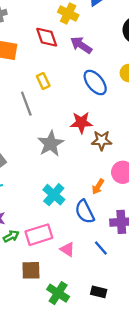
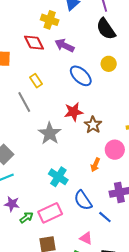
brown star: (102, 140) -> (93, 125), turned -30
blue semicircle: (85, 212) -> (83, 200), moved
pink triangle: (67, 249) -> (86, 238), moved

